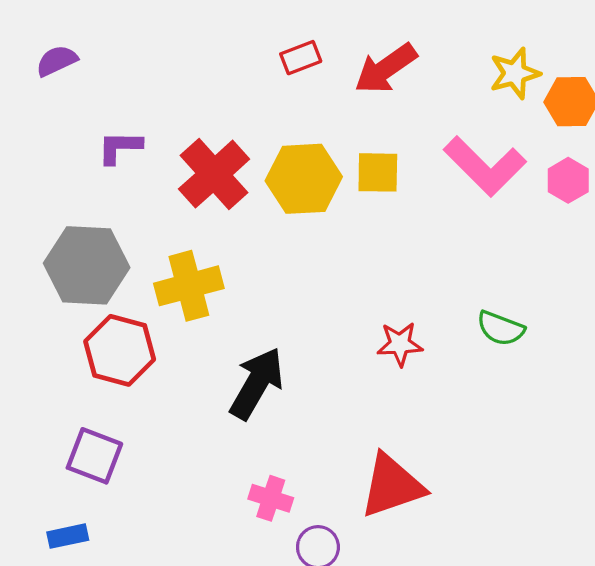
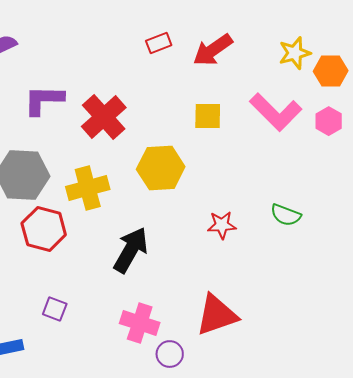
purple L-shape: (120, 147) -> (44, 100), size x1.4
yellow hexagon: (304, 179) -> (161, 168), moved
purple square: (94, 456) -> (55, 309), moved, size x0.7
pink cross: (271, 498) -> (140, 323), size x1.4

